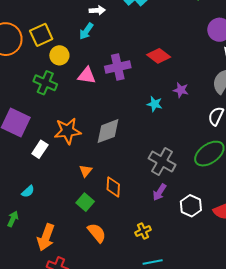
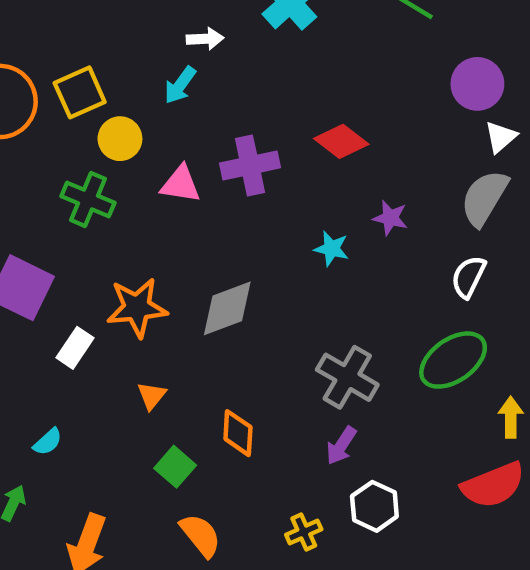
orange triangle: (86, 171) -> (152, 396), moved
white hexagon: (191, 206) -> (374, 506), moved

